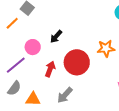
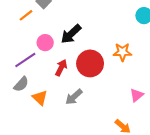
black arrow: (56, 37) -> (71, 34), size x1.5
orange triangle: (33, 99) -> (40, 98), turned 35

